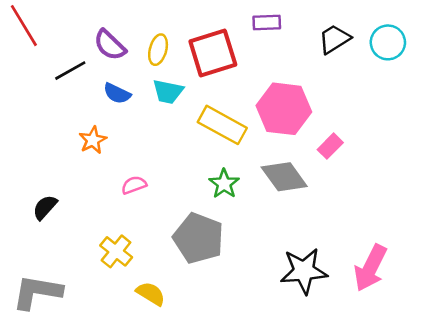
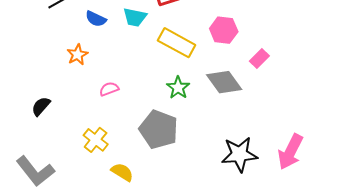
pink hexagon: (284, 109) -> (224, 30), size x0.7
gray L-shape: (37, 292) -> (35, 171), turned -138

